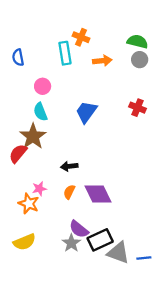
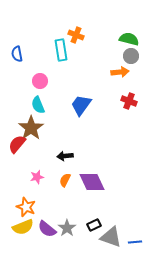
orange arrow: (102, 61) -> (120, 72), moved
orange star: (29, 204) -> (26, 207), moved
purple semicircle: (79, 229) -> (47, 229), moved
black rectangle: (100, 240) -> (94, 225), size x0.6

